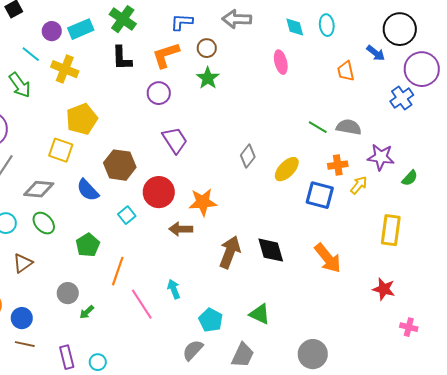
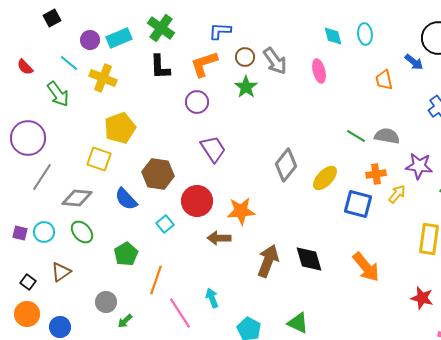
gray arrow: (237, 19) -> (275, 61), moved, turned -128
gray diamond: (248, 156) -> (286, 165), size x1.4

